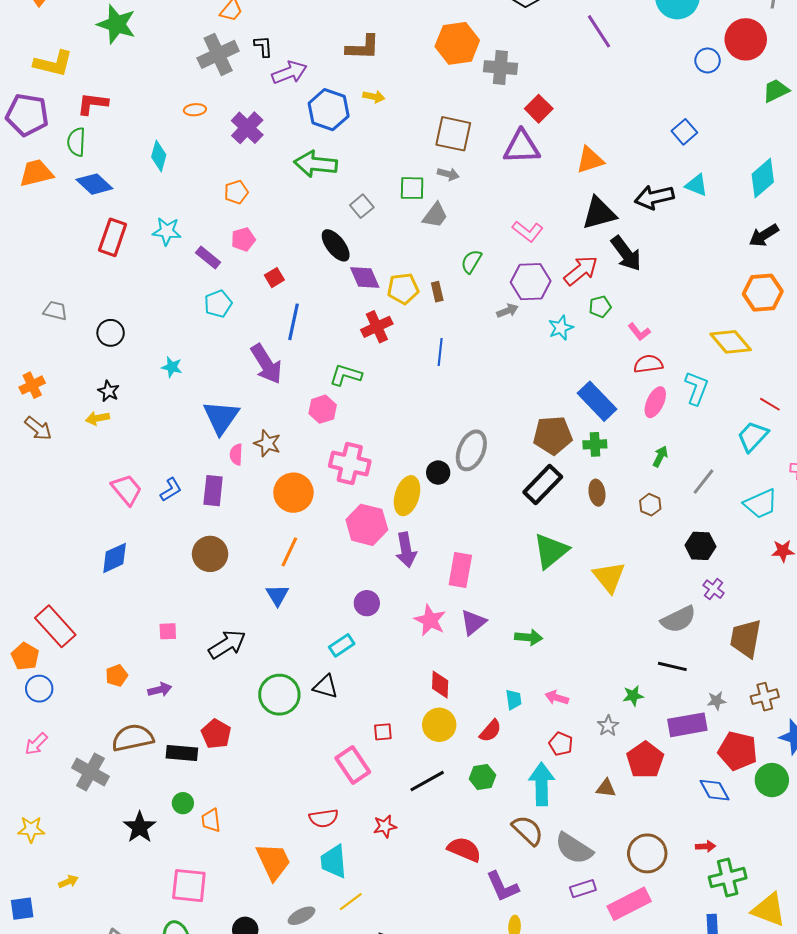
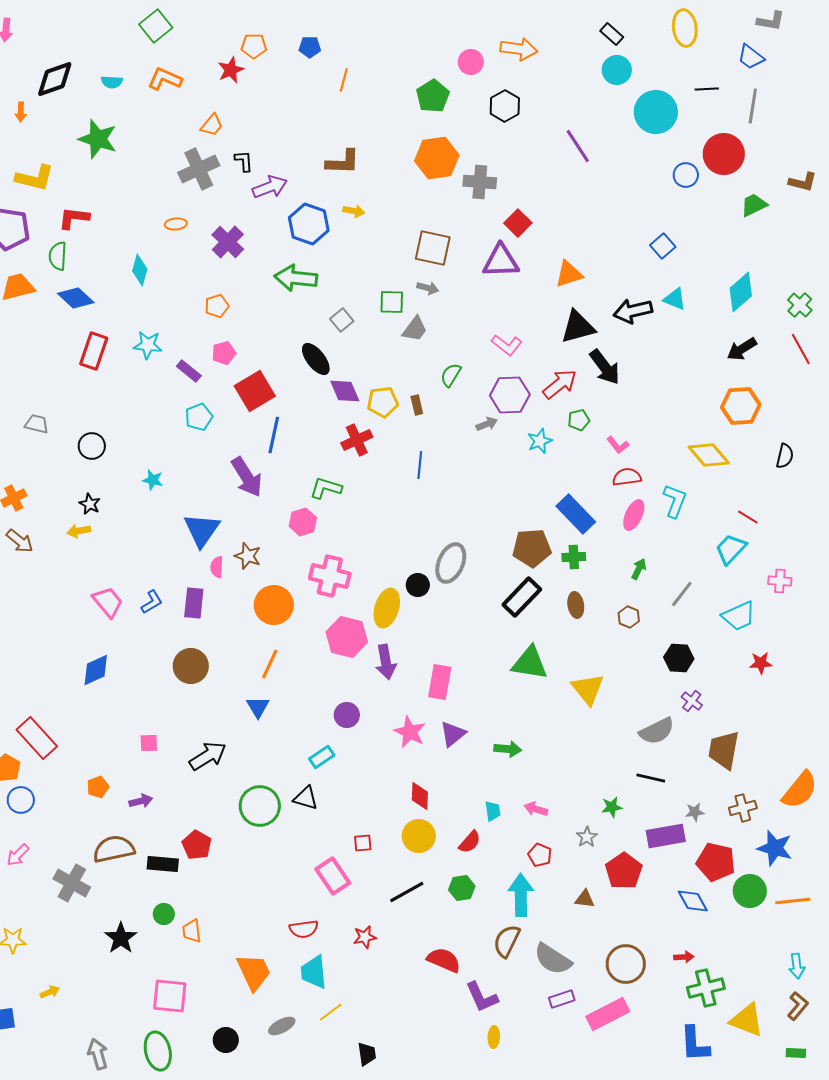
red square: (274, 278) -> (255, 391), size x2.0
green triangle: (551, 551) -> (530, 663), turned 48
brown semicircle: (528, 830) -> (507, 941), turned -108

